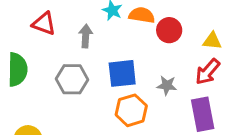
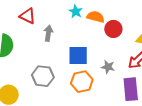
gray arrow: (86, 36) -> (48, 33), moved
gray hexagon: (72, 79) -> (43, 76), moved

